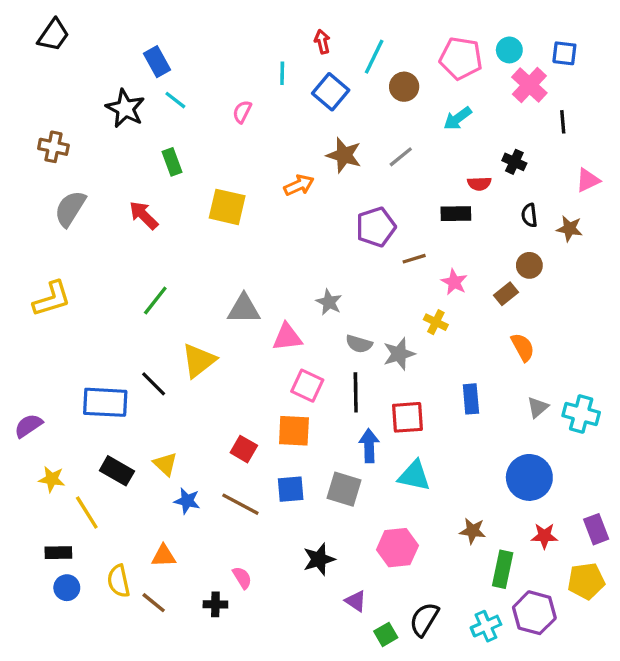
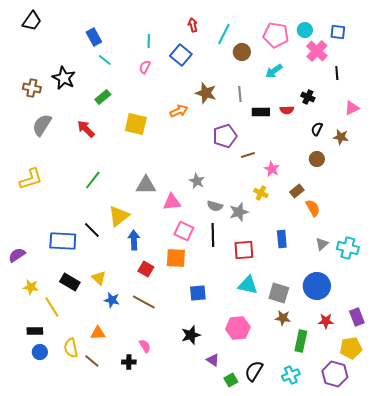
cyan line: (282, 73) -> (149, 41), moved
blue square: (331, 92) -> (181, 55), moved
black star: (125, 108) -> (64, 78), moved
gray line: (401, 157) -> (240, 94), turned -56
green rectangle: (172, 162) -> (103, 97), turned 70
black rectangle: (456, 214) -> (261, 112), moved
black semicircle: (529, 215) -> (317, 129), turned 32
brown rectangle: (506, 294) -> (297, 191), moved
blue arrow: (369, 446) -> (134, 240), moved
blue square: (291, 489) -> (198, 293), moved
gray square: (344, 489) -> (279, 293), moved
purple hexagon: (534, 613) -> (335, 374), moved

